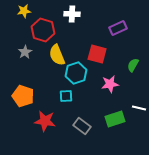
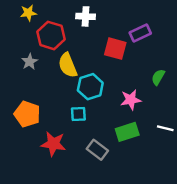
red square: (97, 54) -> (115, 49), moved
green rectangle: (115, 119) -> (127, 132), moved

